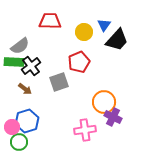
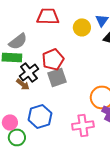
red pentagon: (79, 62) -> (53, 59), moved
black cross: (31, 66) -> (29, 72), moved
blue hexagon: (27, 121) -> (40, 116), moved

